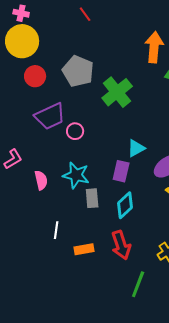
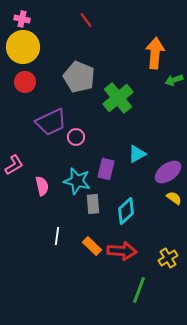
red circle: (35, 76) -> (25, 82), moved
purple rectangle: (121, 171) -> (106, 169), moved
red arrow: (121, 245) -> (122, 251), turned -68
orange rectangle: (84, 249) -> (92, 246), moved, turned 54

